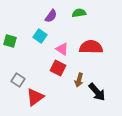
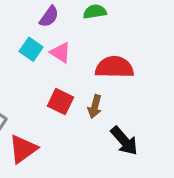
pink triangle: (62, 49) -> (60, 53), moved
brown arrow: (79, 80) -> (95, 106), moved

